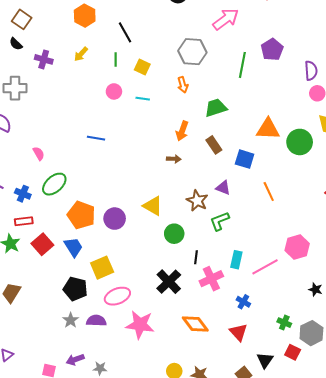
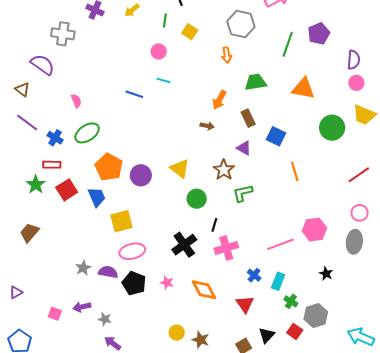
cyan line: (143, 99) -> (163, 80), moved
orange triangle: (268, 129) -> (303, 88), moved
purple triangle: (223, 188) -> (244, 148), moved
cyan rectangle: (236, 260) -> (278, 281), moved
black pentagon: (75, 289) -> (134, 283), moved
pink star: (140, 325) -> (167, 283), moved, size x0.5

